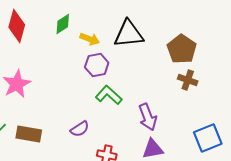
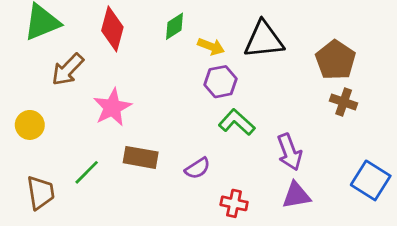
brown rectangle: (29, 134) -> (141, 157), moved
blue square: (208, 138) -> (371, 180), turned -36

